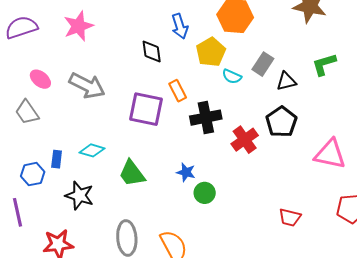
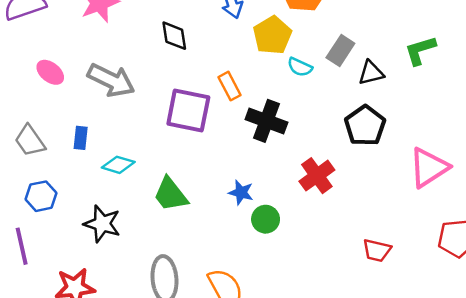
black diamond: (152, 52) -> (174, 36), moved
gray trapezoid: (27, 112) -> (30, 141), moved
black cross: (206, 118) -> (266, 121), turned 32
red cross: (245, 140) -> (317, 176), moved
pink triangle: (330, 154) -> (429, 168), turned -44
blue rectangle: (57, 159) -> (81, 138), moved

